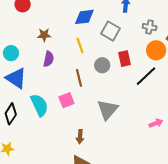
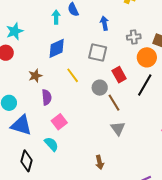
blue diamond: (84, 17) -> (57, 48), moved
brown line: (79, 78) -> (114, 103), moved
pink square: (66, 100) -> (59, 122), moved
cyan semicircle: (39, 105) -> (51, 144), size x0.7
gray triangle: (107, 110) -> (118, 128), size x0.7

